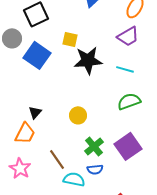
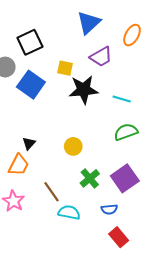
purple trapezoid: (128, 36) -> (101, 57), moved
blue semicircle: (95, 169) -> (109, 209), moved

